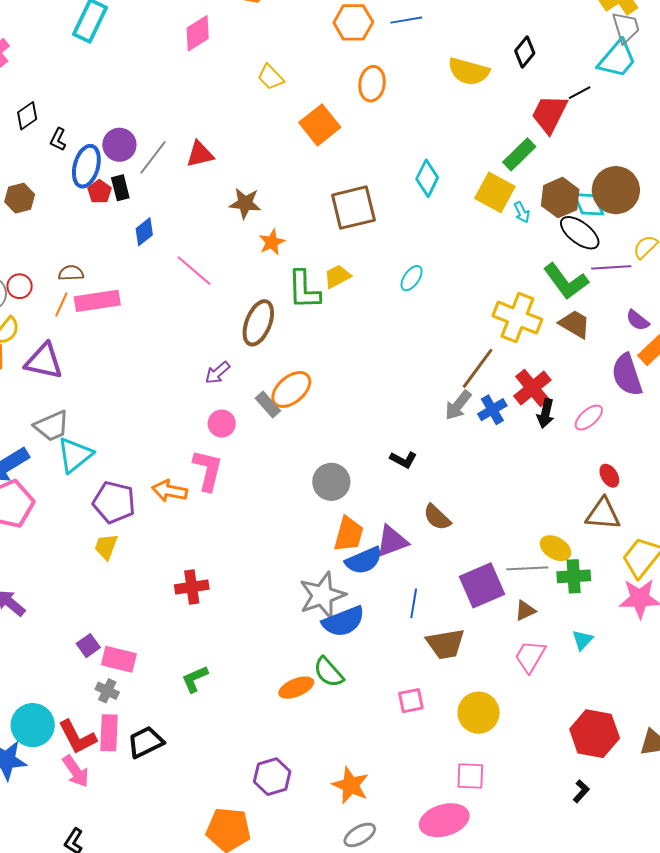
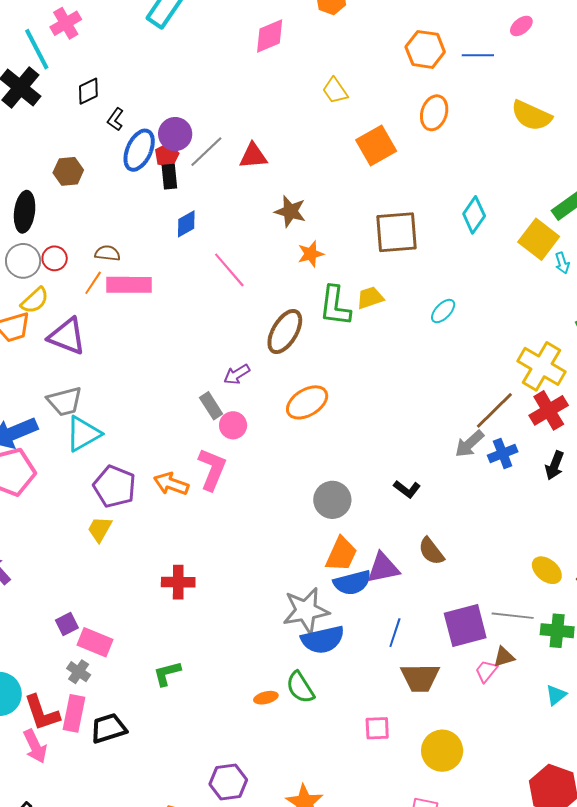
red pentagon: (99, 192) -> (167, 155), moved
red cross: (532, 388) -> (549, 410), moved
gray rectangle: (268, 405) -> (211, 406), moved
yellow ellipse: (555, 548) -> (547, 570), moved
pink trapezoid: (530, 656) -> (486, 671), moved, size x0.7
orange ellipse: (296, 688) -> (266, 698), size x0.7

